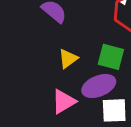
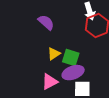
green square: (111, 57) -> (71, 57), moved

